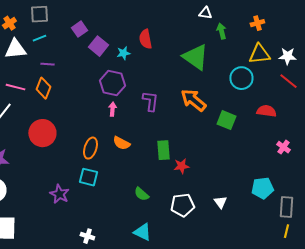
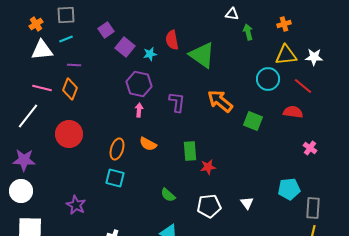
green triangle: (195, 57) -> (202, 55), moved
red line: (288, 81) -> (303, 86), moved
purple star: (59, 194) -> (76, 205), moved

